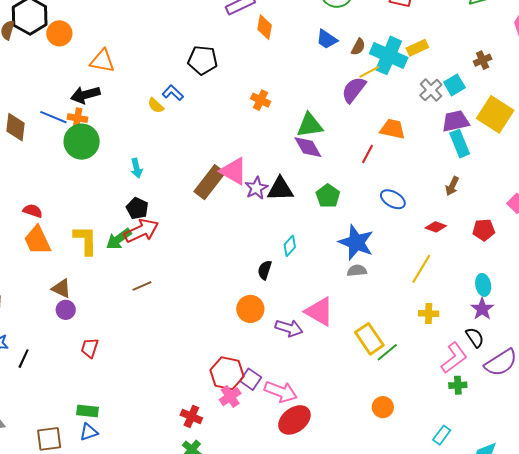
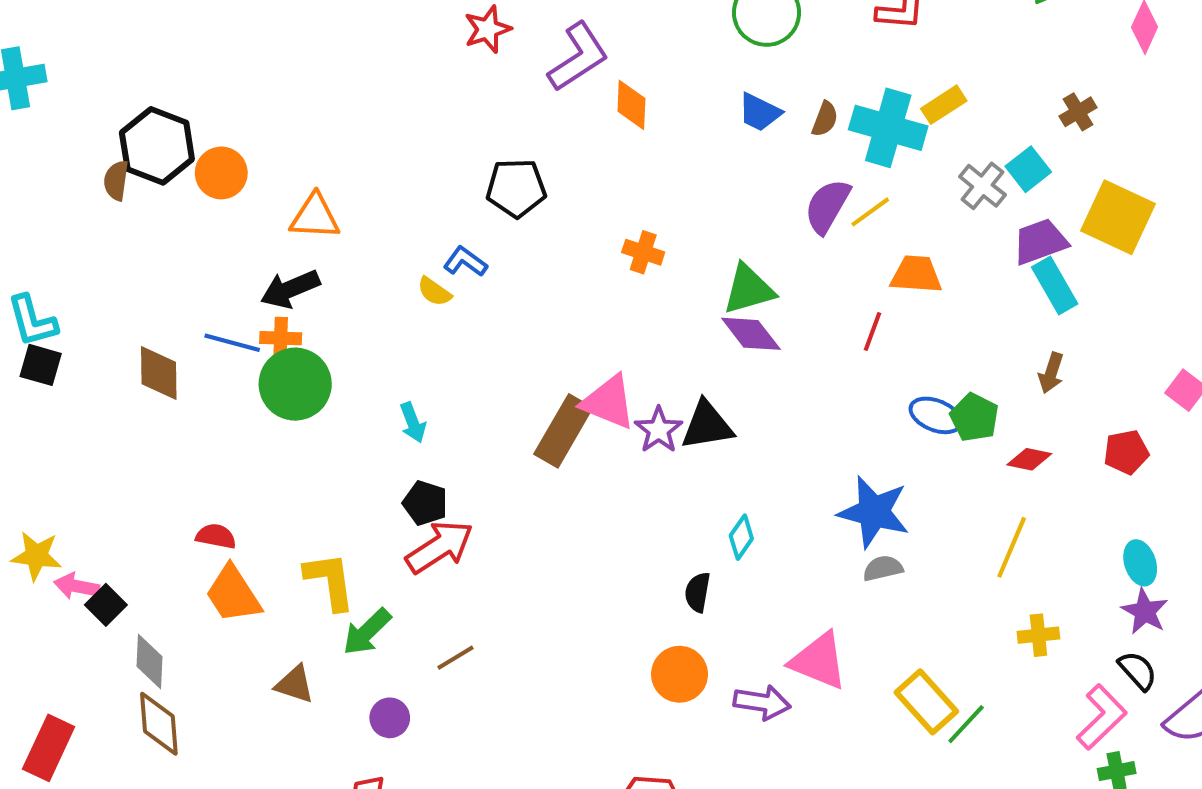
yellow line: (369, 72) -> (870, 212), moved
green pentagon: (328, 196) -> (974, 417), moved
green arrow: (119, 239) -> (367, 632), moved
purple circle: (66, 310) -> (390, 718), moved

